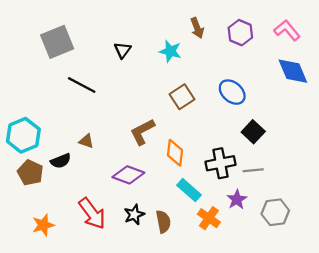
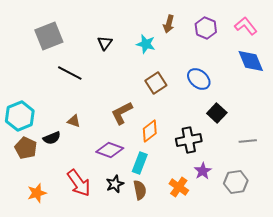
brown arrow: (197, 28) -> (169, 24), turned 36
orange diamond: (175, 153) -> (150, 131), turned 45
gray line: (253, 170) -> (248, 141), moved
cyan rectangle: (189, 190) -> (140, 163), moved, turned 70

